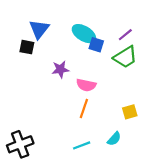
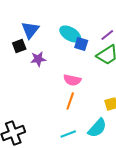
black square: (27, 47) -> (19, 46), turned -32
purple star: (60, 69) -> (38, 59), moved
cyan semicircle: (114, 139) -> (97, 128), size x1.5

